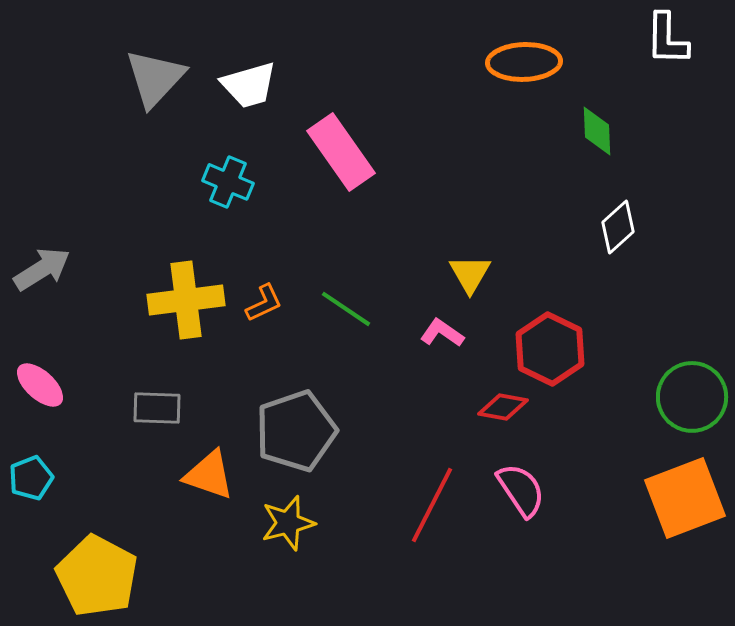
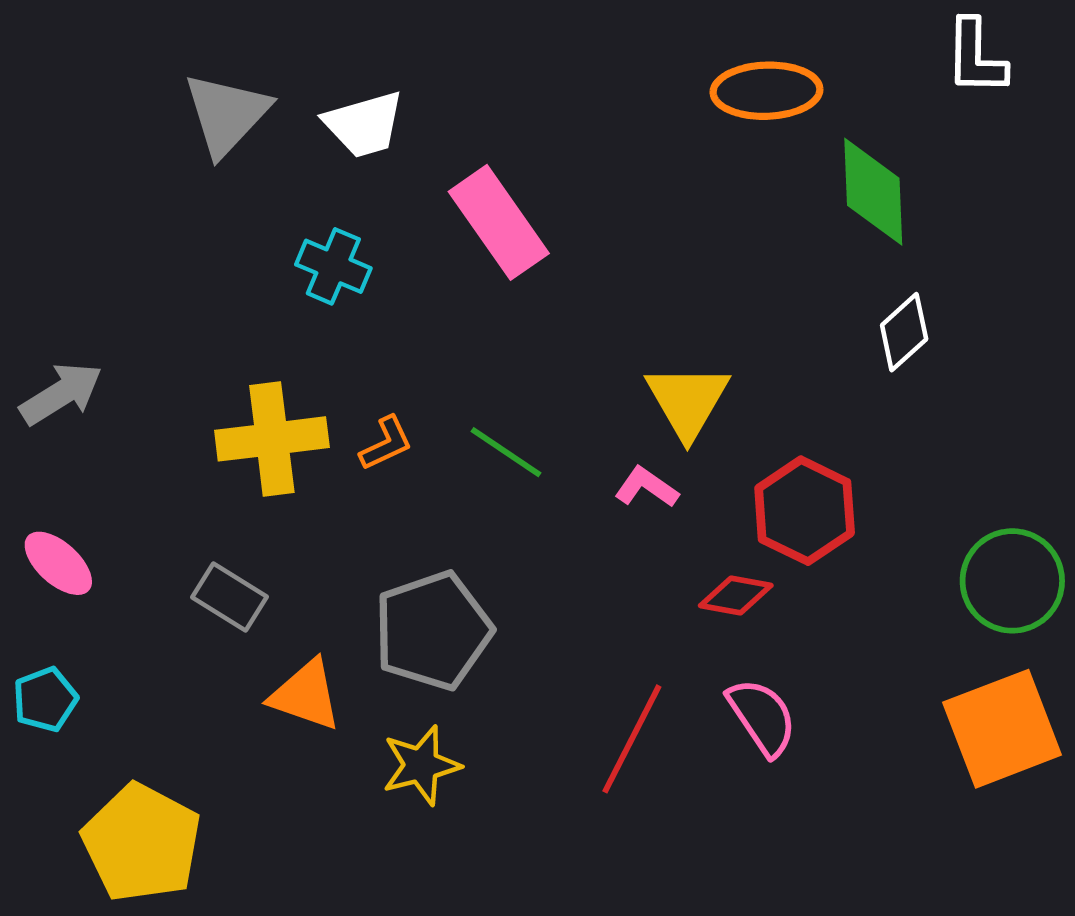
green diamond: (597, 131) -> (873, 192), size x1.5
yellow triangle: (470, 274) -> (687, 401), size x1.4
gray rectangle: (157, 408) -> (229, 597), turned 30

